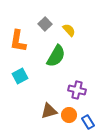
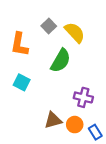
yellow semicircle: (69, 30) -> (75, 32), size x1.5
cyan square: (20, 76) -> (22, 82), turned -35

